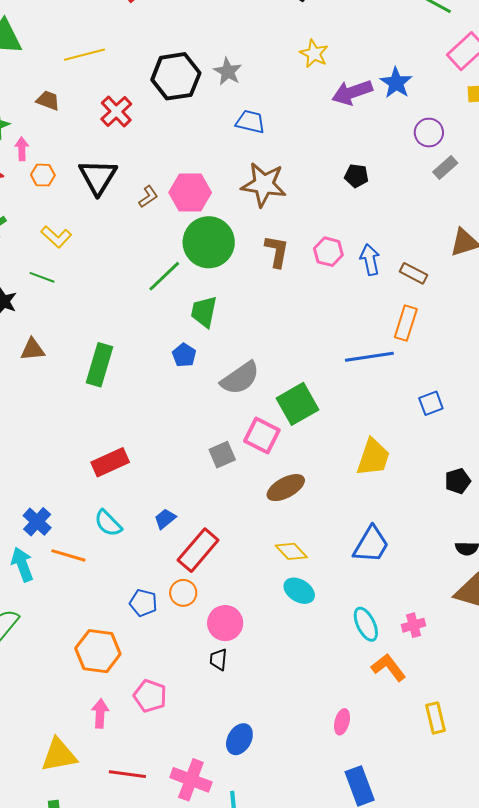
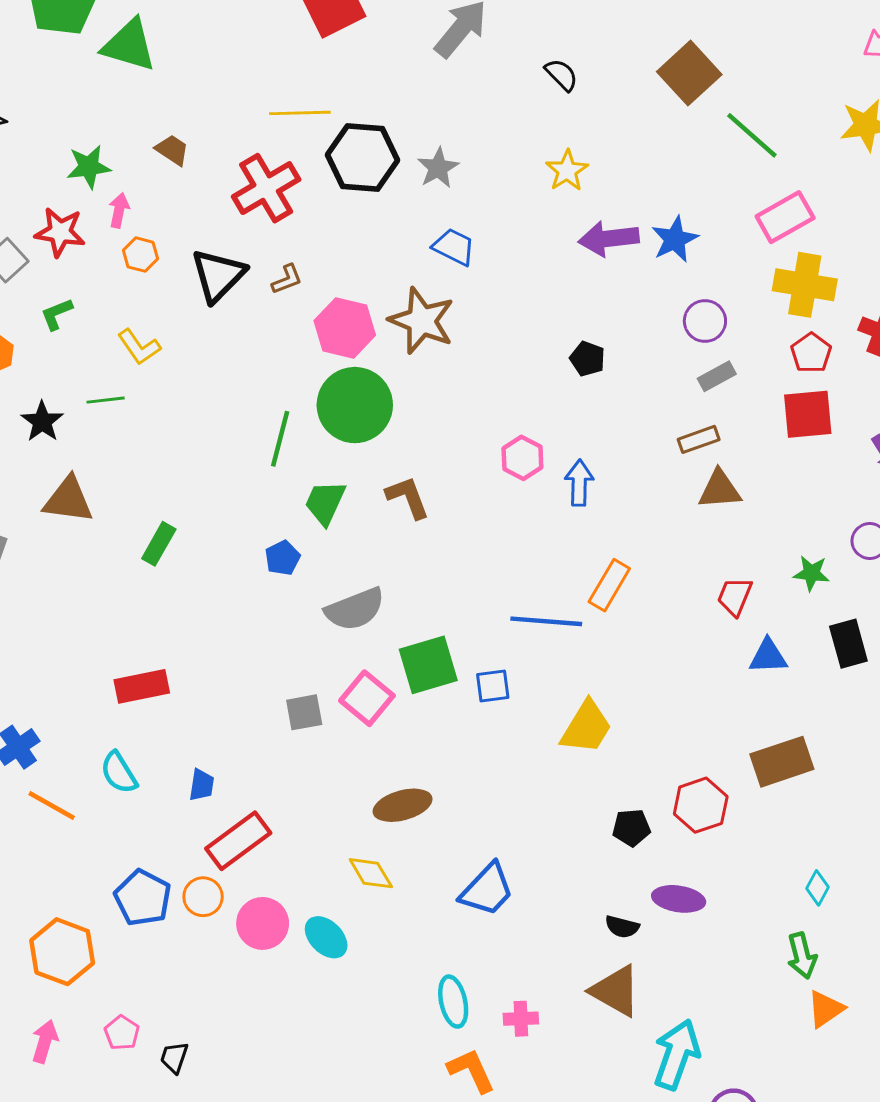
yellow line: (85, 55) -> (300, 113), moved
red cross: (116, 111) -> (266, 188), size x1.4
brown star: (264, 184) -> (422, 321), moved
brown L-shape: (148, 197) -> (287, 279), moved
brown L-shape: (277, 251) -> (408, 497), moved, turned -44
brown rectangle: (414, 273) -> (699, 439), moved, turned -60
green line: (164, 276) -> (280, 439), turned -45
green line: (42, 277) -> (106, 400), turned -40
brown triangle: (33, 349) -> (68, 500), size x1.4
green rectangle: (100, 365) -> (159, 544), size x0.7
blue square: (431, 403) -> (493, 686), moved
yellow trapezoid: (373, 457) -> (586, 727), moved
brown ellipse: (286, 488) -> (403, 805), moved
blue trapezoid: (165, 519) -> (202, 785), turned 125
cyan ellipse: (299, 591) -> (326, 937), moved
blue pentagon: (143, 603) -> (143, 898), size x1.4
pink circle: (225, 623) -> (263, 923), moved
black trapezoid: (218, 659) -> (174, 1057), moved
pink pentagon: (150, 696) -> (122, 1033), size x0.7

